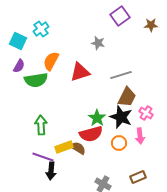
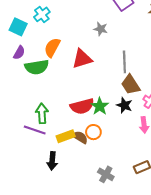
gray line: (121, 75) -> (124, 62), turned -75
brown trapezoid: (127, 97) -> (131, 85), turned 120
black star: (121, 117) -> (124, 105), size x0.7
red semicircle: (91, 134) -> (82, 106), moved
orange circle: (119, 143) -> (93, 132), moved
purple line: (43, 157) -> (35, 130), moved

